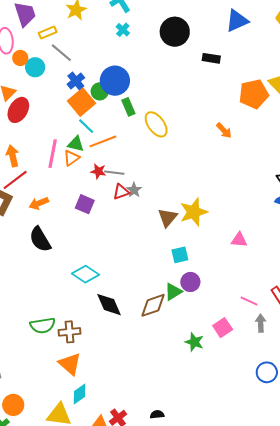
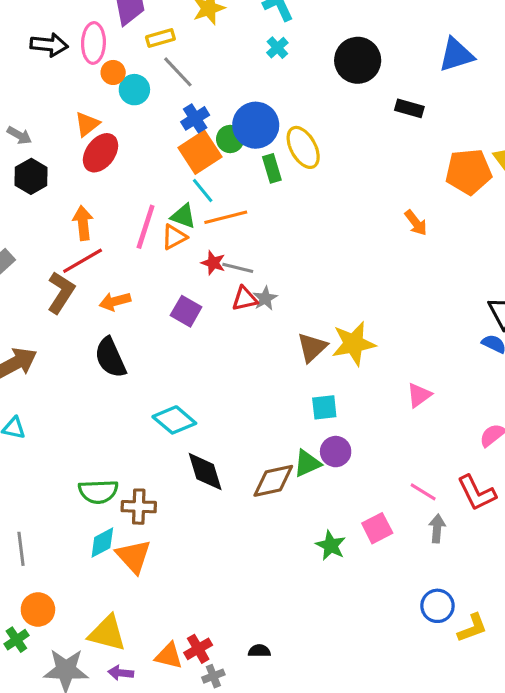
yellow ellipse: (156, 124) -> (303, 147), moved
pink triangle: (239, 240) -> (419, 395), turned -48
cyan diamond: (79, 394) -> (102, 543), moved

